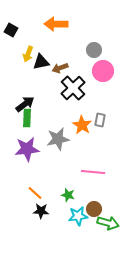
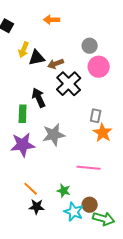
orange arrow: (56, 24) -> (52, 20), size x0.7
black arrow: (25, 104) -> (39, 98), moved, turned -78
orange star: (82, 125) -> (103, 133), moved
cyan star: (78, 216) -> (74, 212), turned 30

